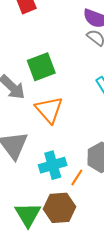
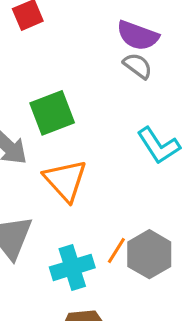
orange line: (77, 177) -> (116, 251), moved

